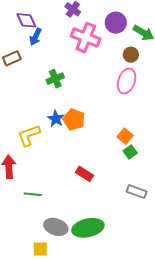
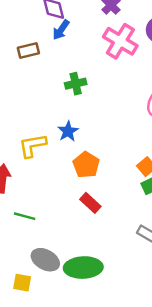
orange pentagon: (74, 119) -> (86, 165), moved

